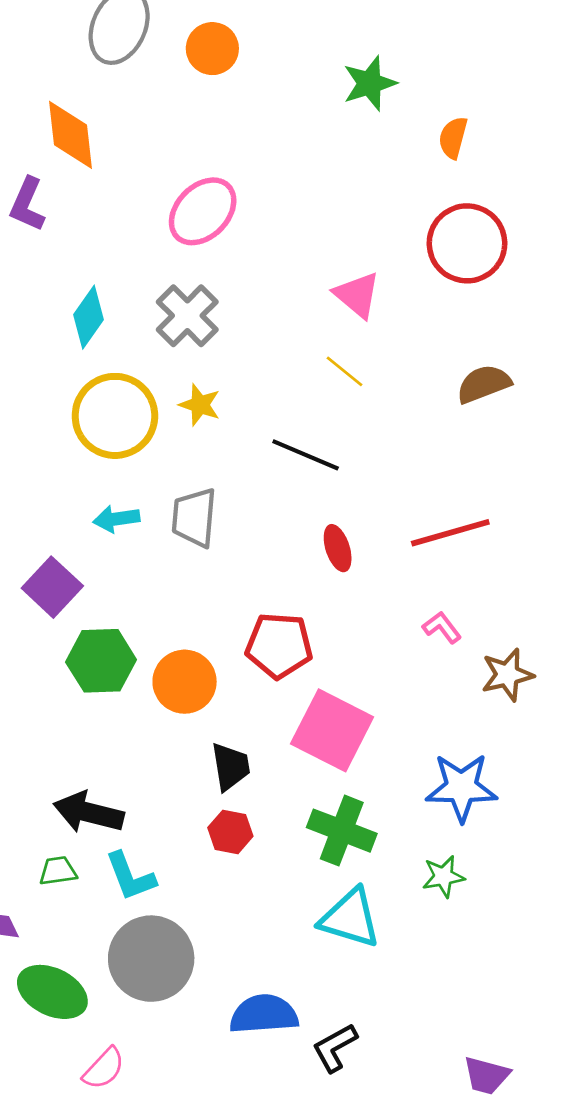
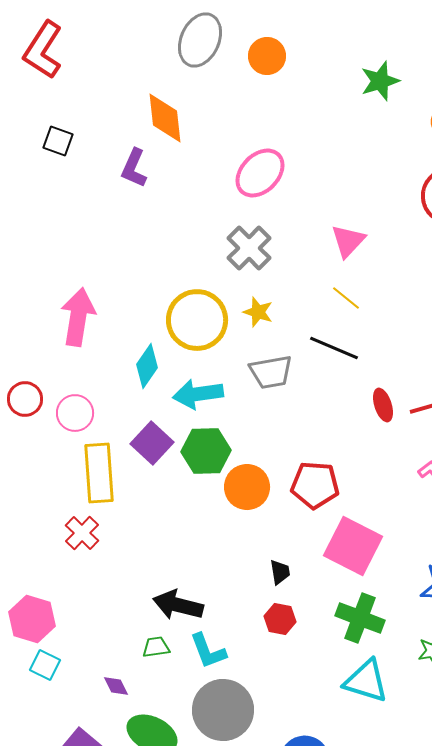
pink triangle: (357, 295) -> (348, 241), moved, turned 33
cyan diamond: (89, 317) -> (147, 366), moved
yellow line: (345, 371) -> (346, 298), moved
gray trapezoid: (194, 517) -> (271, 372), moved, turned -105
cyan arrow: (116, 519) -> (198, 394), size x1.5
red ellipse: (338, 548) -> (383, 405), moved
green hexagon: (101, 661) -> (206, 451), moved
orange circle: (185, 682) -> (247, 487), moved
black trapezoid: (230, 767) -> (280, 572), size x0.7

